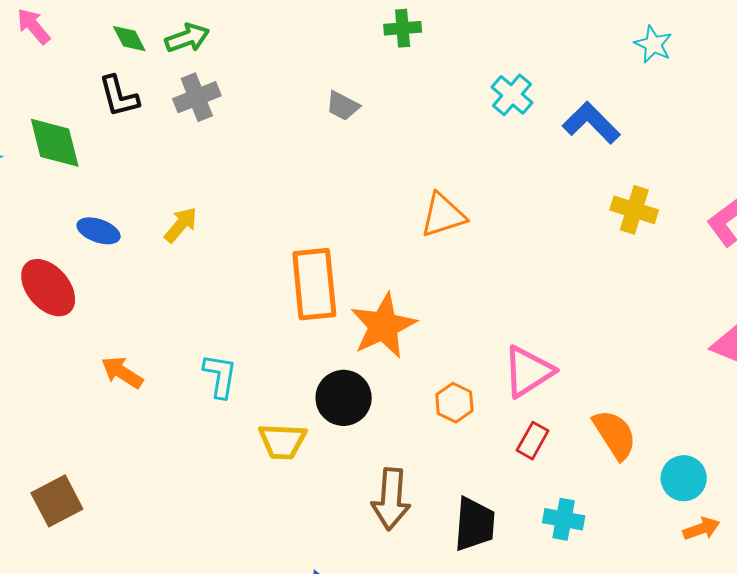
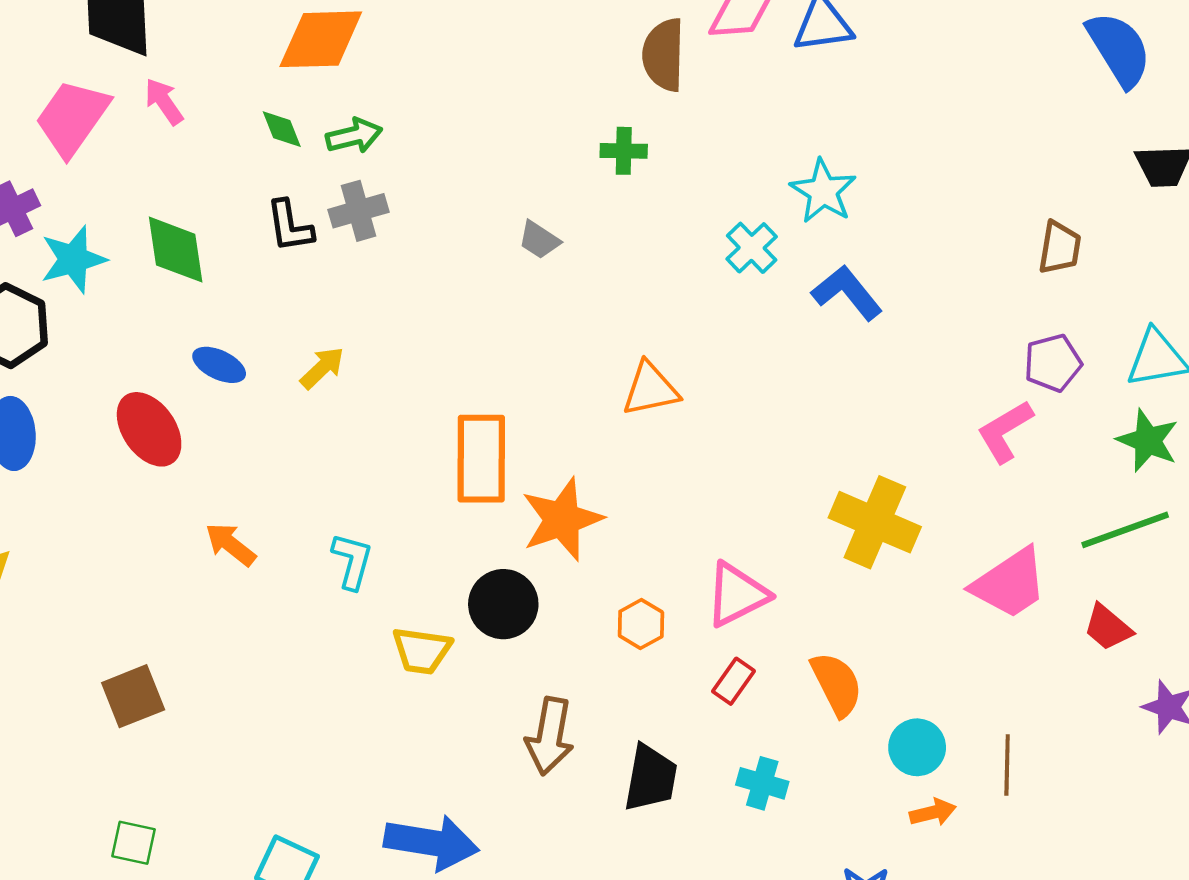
cyan star: (653, 44) -> (823, 191), moved, size x1.4
black L-shape: (119, 96) -> (290, 226), moved
yellow cross: (634, 210) -> (875, 522), moved, size x1.5

